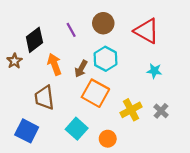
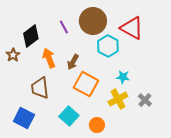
brown circle: (103, 23) -> (93, 21), size x1.4
cyan hexagon: (105, 59) -> (108, 46), moved
cyan star: (154, 71) -> (123, 77), moved

